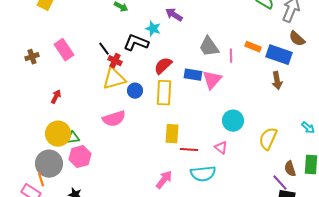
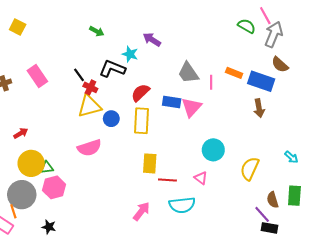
red arrow: (56, 97) -> (21, 133), moved, turned 32

